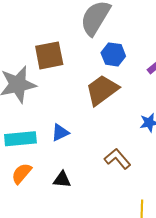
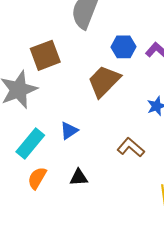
blue hexagon: (113, 54) -> (124, 47), moved
cyan rectangle: (20, 139) -> (30, 143), turned -36

